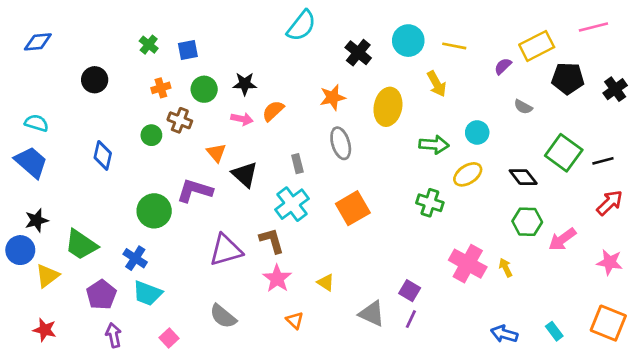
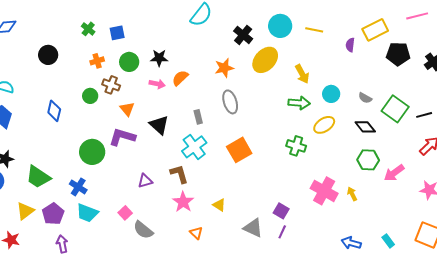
purple semicircle: (503, 66) -> (350, 45), turned -40
yellow arrow: (437, 84) -> (302, 74), moved
yellow ellipse: (388, 107) -> (265, 60), moved, turned 32
gray semicircle: (523, 107) -> (365, 98), moved
orange triangle: (216, 153) -> (127, 109), moved
purple triangle: (226, 250) -> (145, 181), size x0.6
yellow triangle: (47, 276) -> (25, 211), moved
pink square: (169, 338) -> (125, 213), moved

